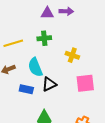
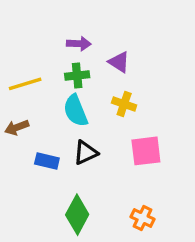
purple arrow: (66, 11) -> (79, 44), moved
purple triangle: (47, 13) -> (119, 62), moved, turned 32
cyan semicircle: (35, 67) -> (75, 111), moved

